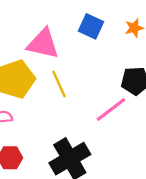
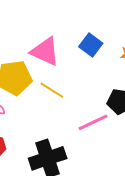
yellow line: (59, 84) -> (52, 90), turned -45

